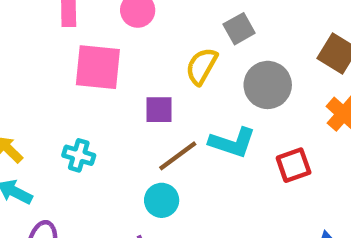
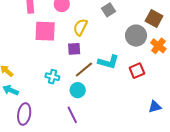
yellow semicircle: (202, 66) -> (80, 27), moved
gray circle: (268, 85) -> (136, 36), moved
cyan cross: (79, 155) -> (52, 77), moved

